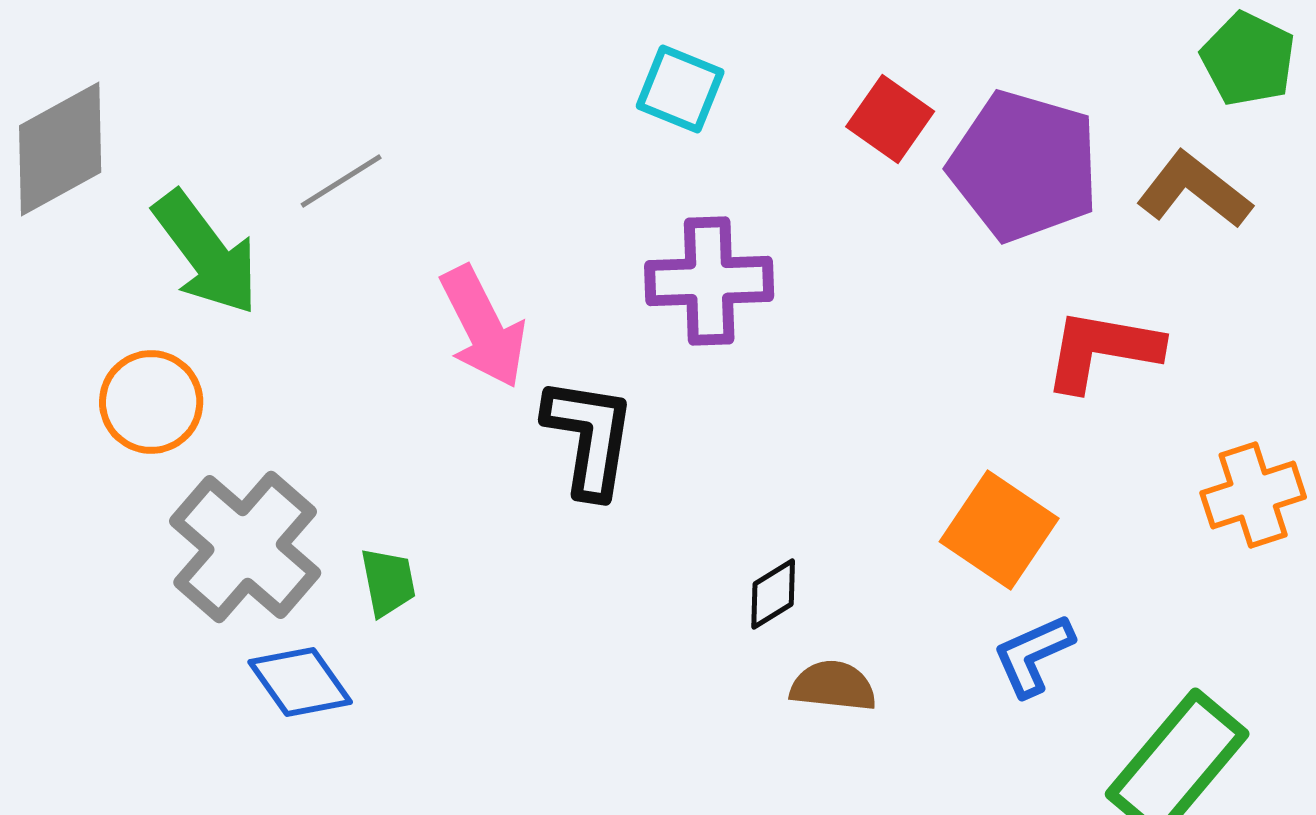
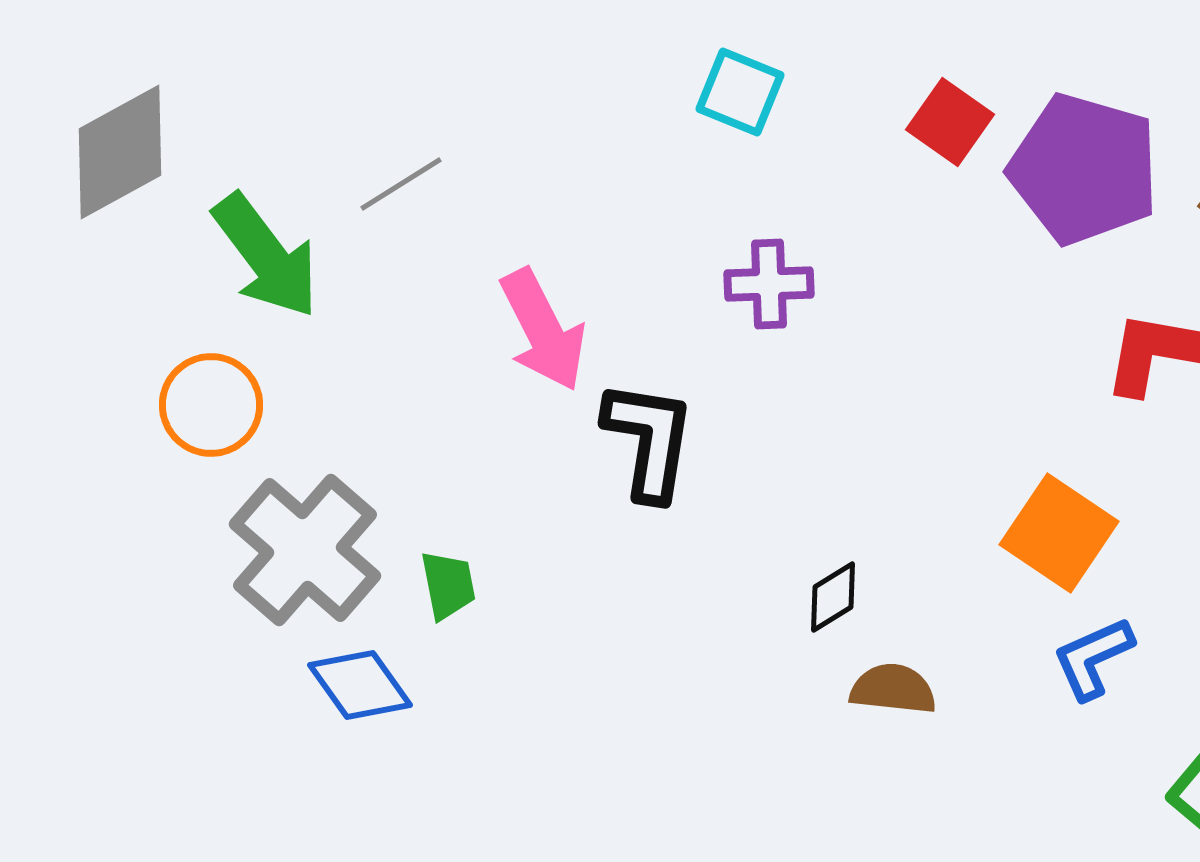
purple cross: (709, 281) -> (769, 284), size x0.7

